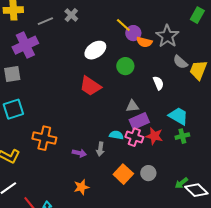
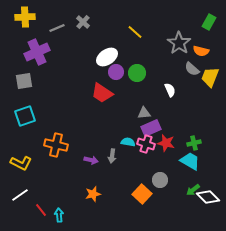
purple circle: (133, 33) -> (116, 72), moved
orange semicircle: (144, 42) -> (201, 51), moved
cyan trapezoid: (178, 116) -> (190, 161), moved
orange square: (123, 174) -> (142, 194), moved

